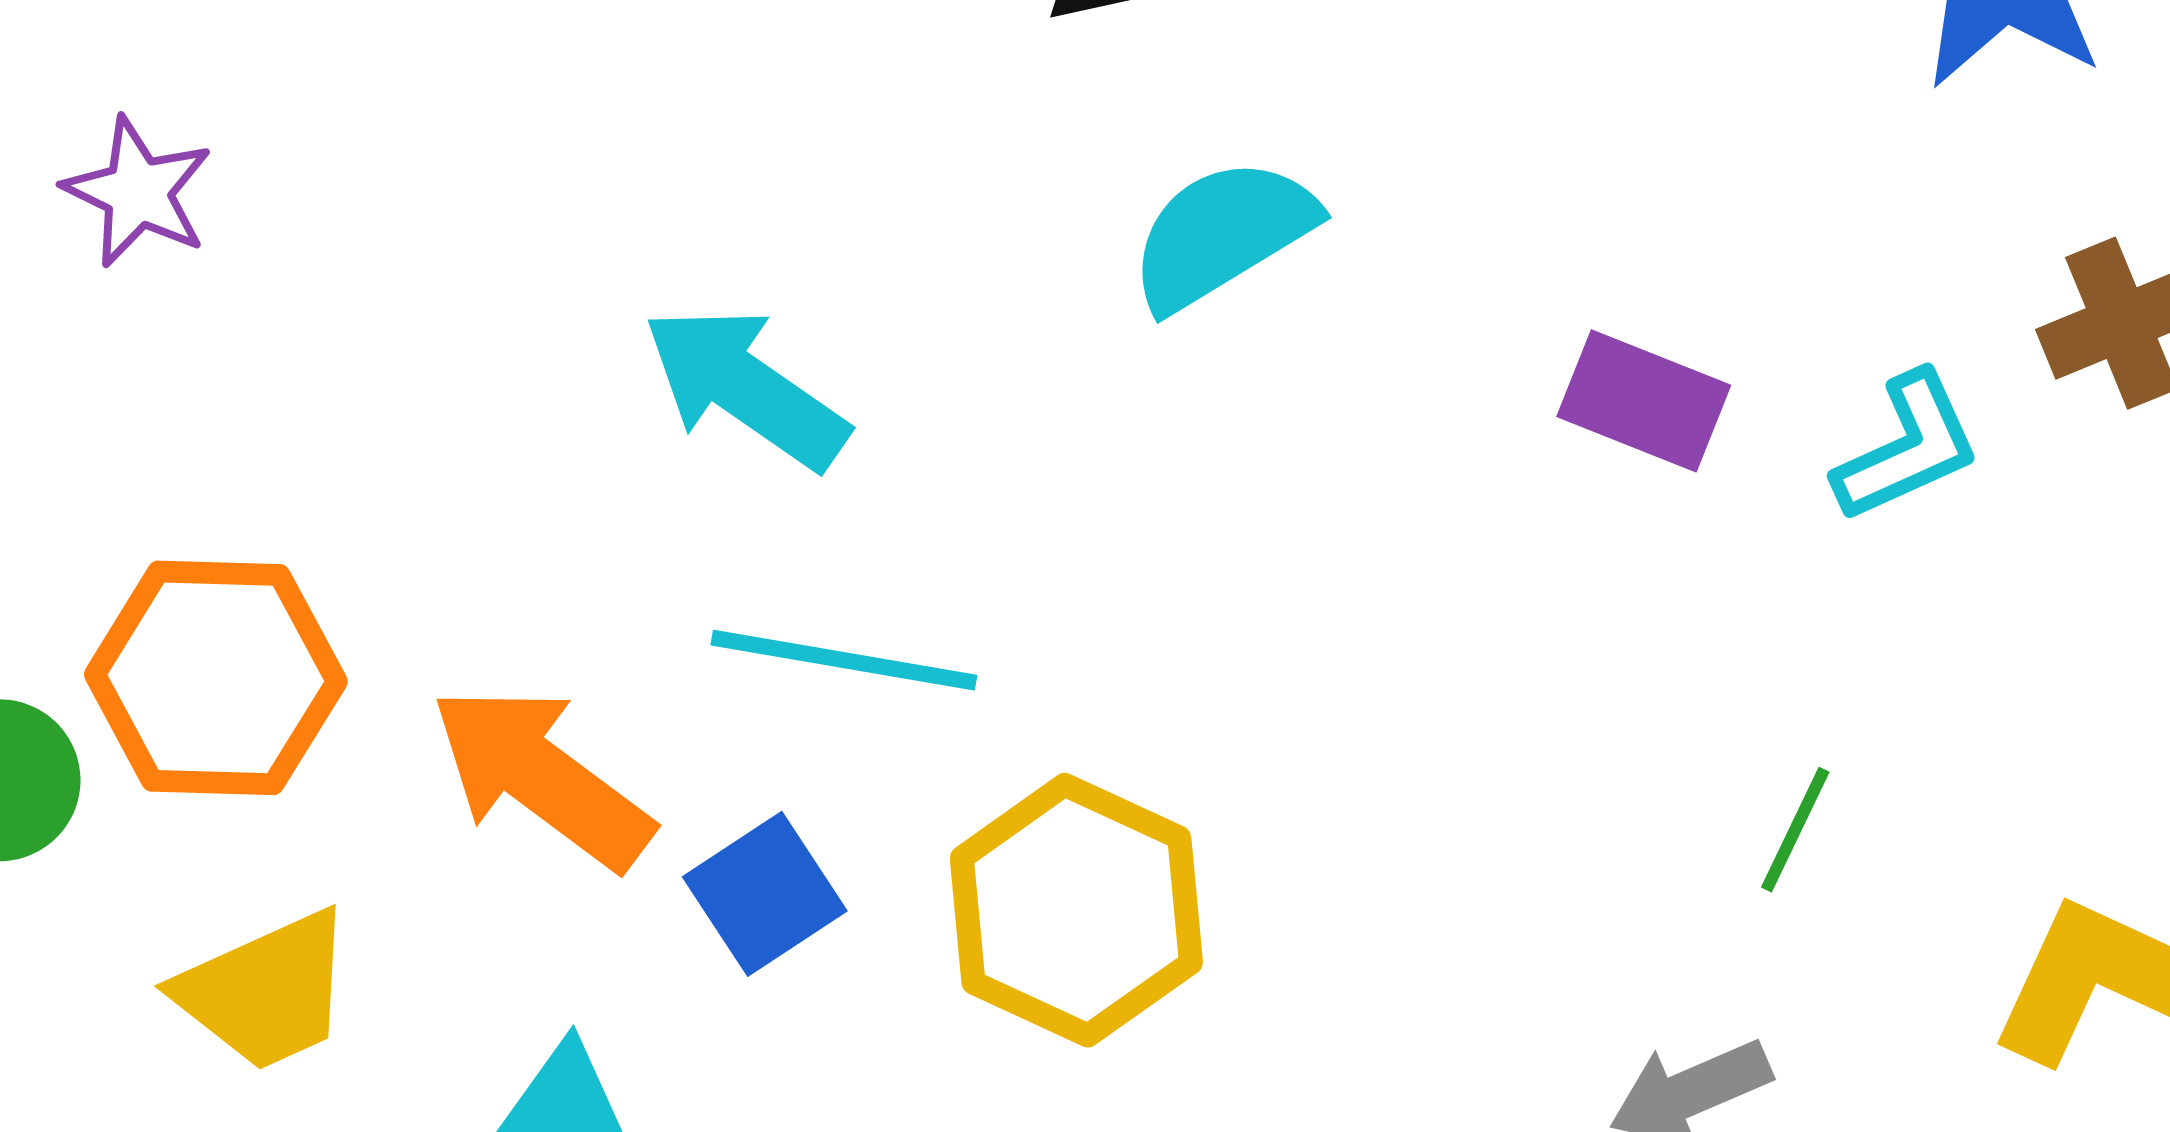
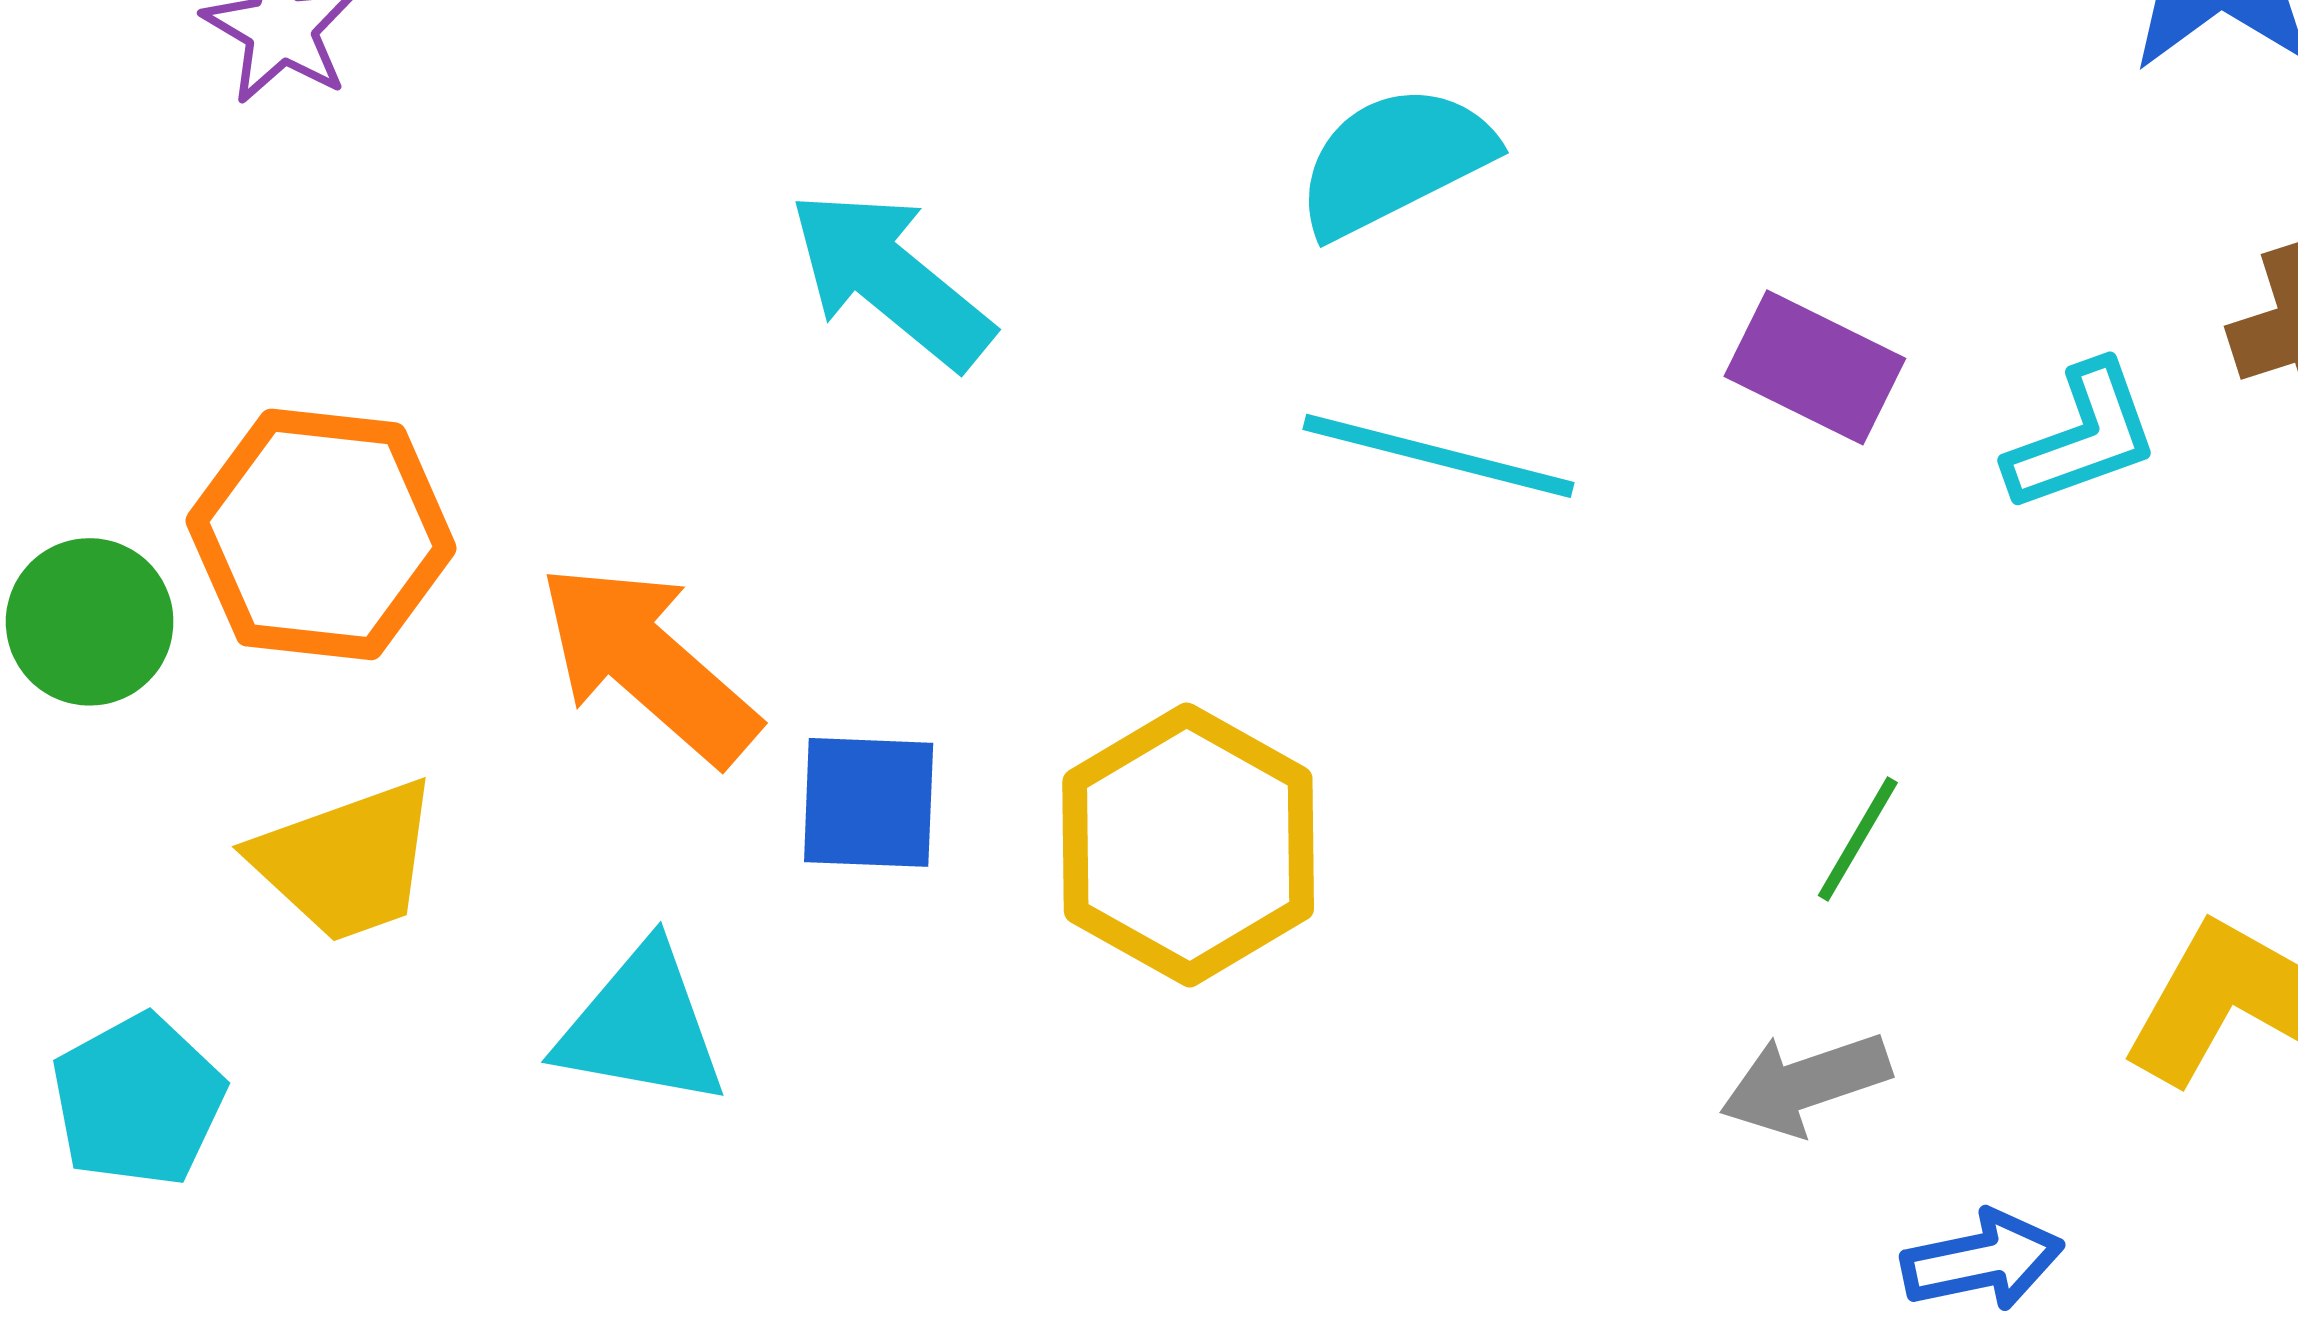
cyan line: (844, 660) -> (1438, 456), moved
green line: (1795, 830) -> (1858, 839), moved
blue square: (765, 894) -> (869, 802), turned 31

